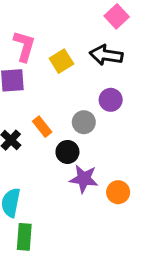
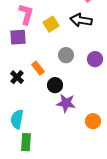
purple circle: (111, 100) -> (95, 59), moved
gray circle: (84, 122) -> (66, 55), moved
orange circle: (118, 192) -> (93, 121), moved

